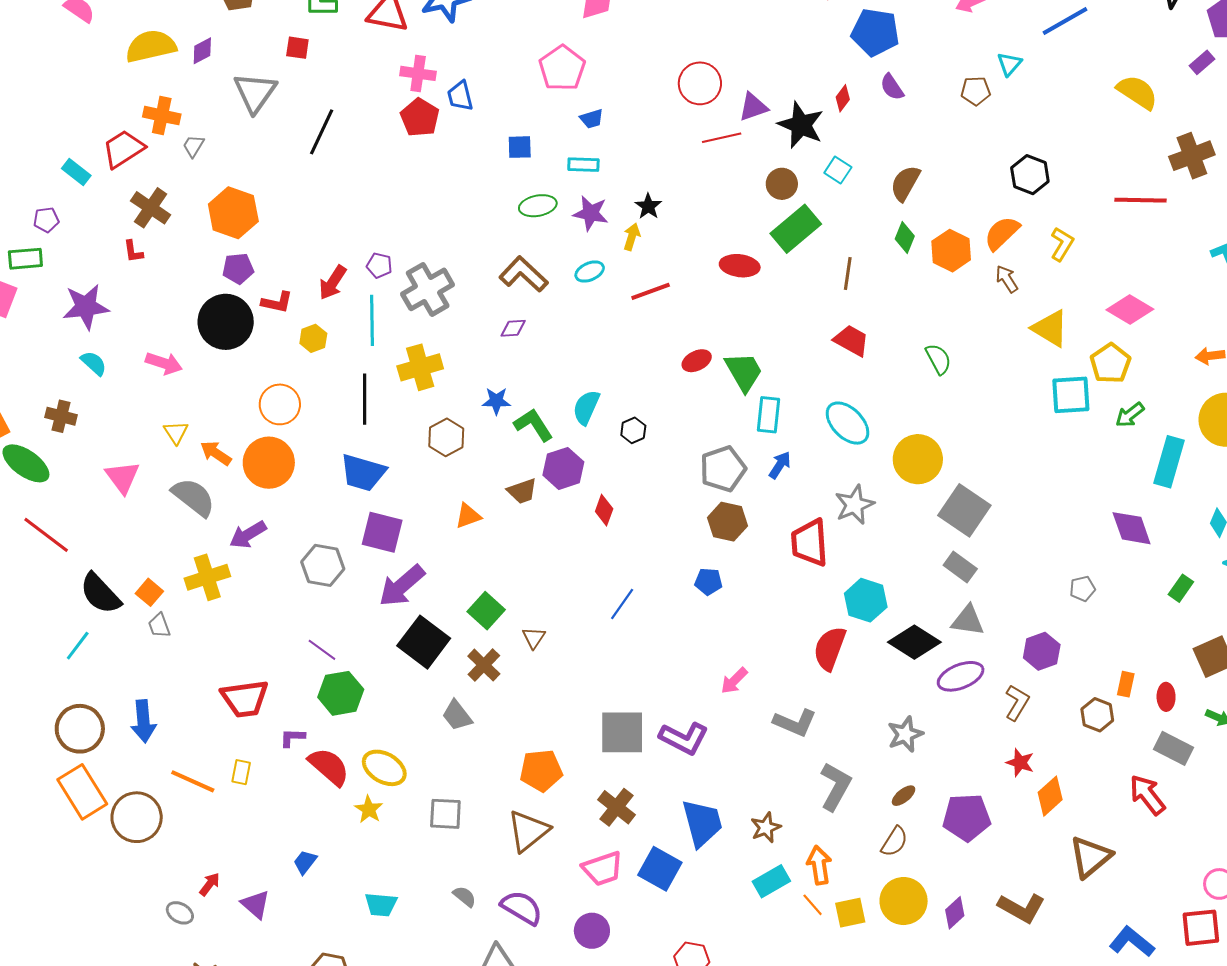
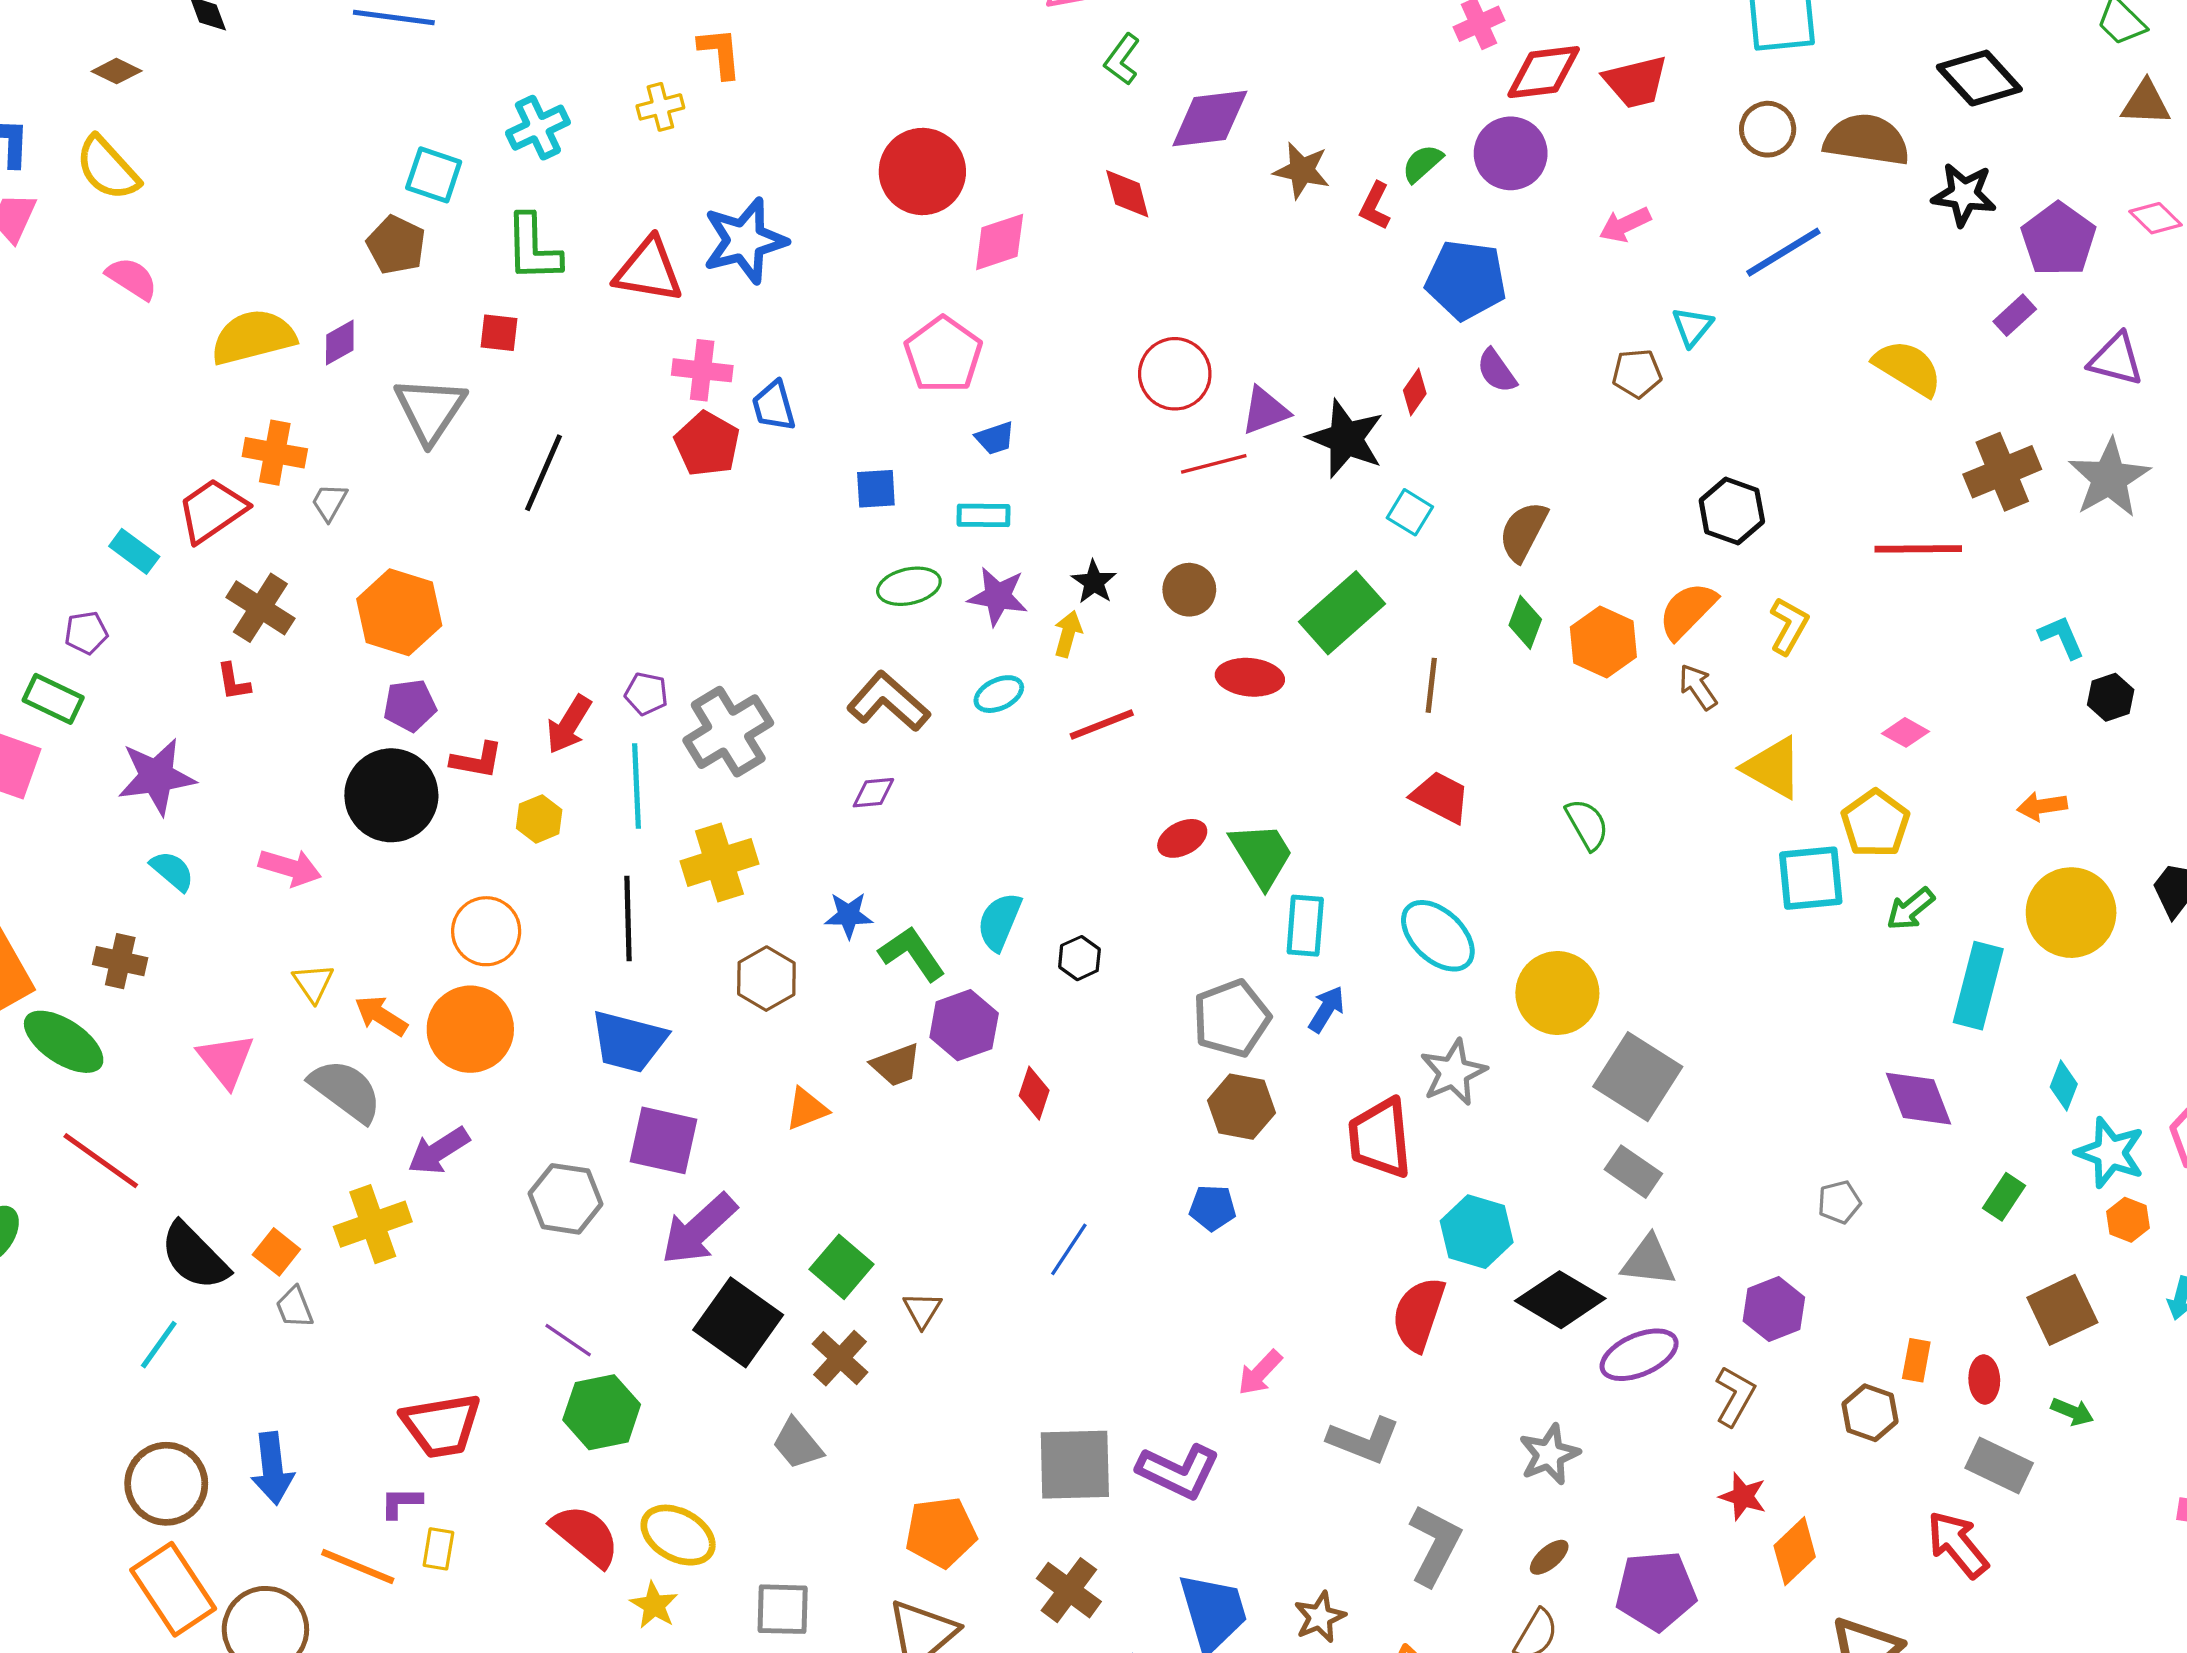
brown circle: (782, 184) -> (1189, 590), moved
green rectangle: (25, 259) -> (53, 699), turned 32
pink diamond: (1130, 310) -> (1905, 732), size x0.6
purple L-shape: (292, 738) -> (401, 1503), moved

